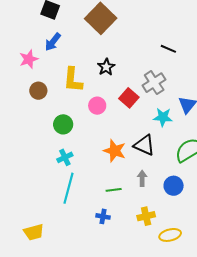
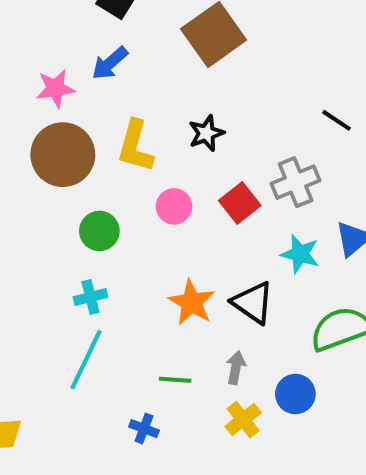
brown circle: (38, 91) -> (63, 155), size x1.8
yellow cross: (146, 216) -> (243, 420), moved, turned -36

